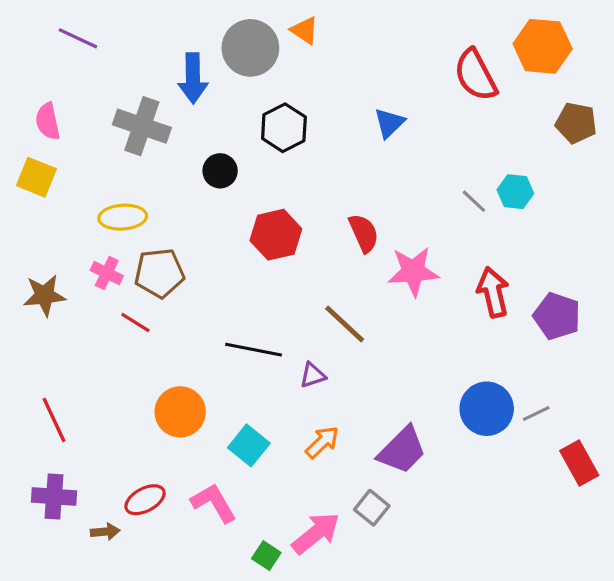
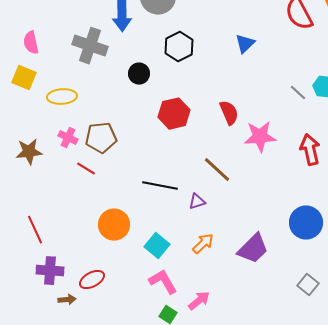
yellow ellipse: (123, 217) -> (62, 97), moved
purple cross: (54, 497) -> (50, 271), moved
pink L-shape: (214, 503) -> (163, 282), moved
gray square: (372, 508) -> (308, 285), moved
pink arrow: (316, 533) -> (199, 301), size x0.7

